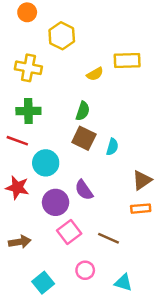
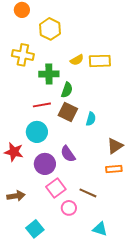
yellow rectangle: (127, 60) -> (100, 61), moved
green cross: (28, 111) -> (49, 74), moved
red line: (17, 141) -> (42, 105), moved, turned -30
pink circle: (85, 270) -> (69, 208), moved

